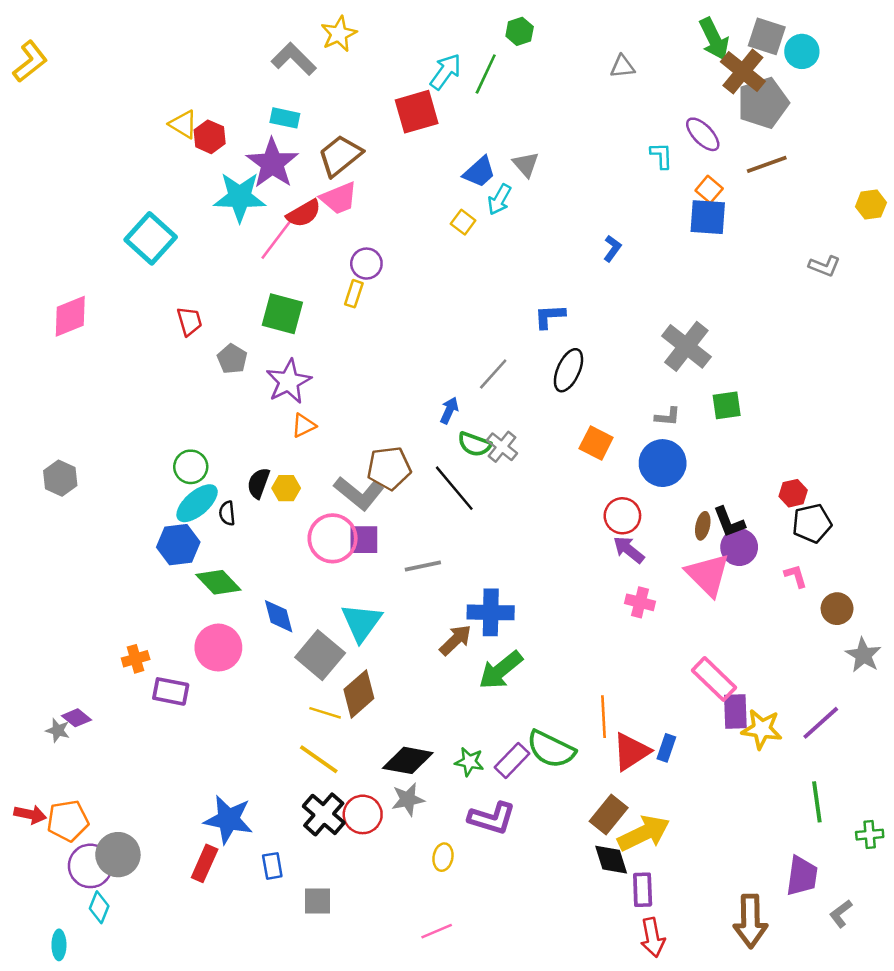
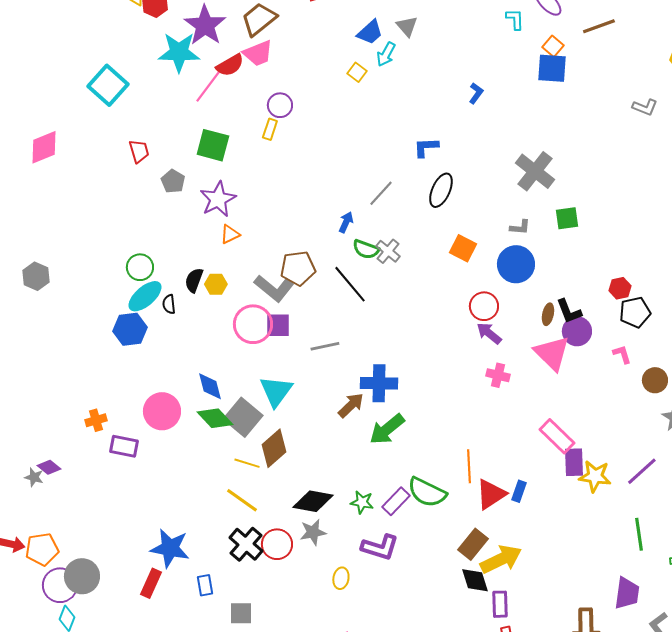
green diamond: (218, 582) -> (215, 418), moved

